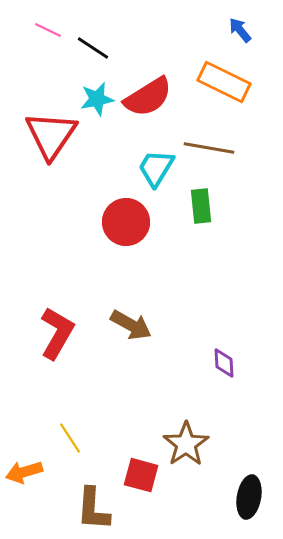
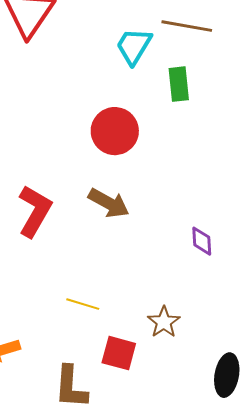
red circle: (126, 222) -> (115, 131), moved
yellow line: (70, 438) -> (83, 304), moved, turned -40
brown star: (186, 444) -> (164, 322), size x0.7

